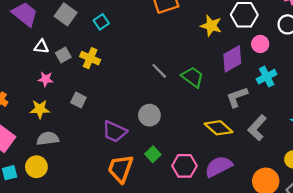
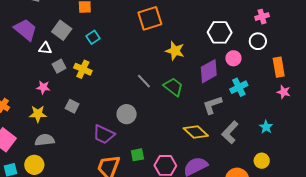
yellow star: (211, 26) -> (175, 51), moved
white triangle: (41, 47) -> (45, 48), moved
gray circle: (149, 115) -> (127, 114), moved
green square: (153, 154) -> (137, 155), turned 32

